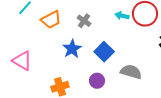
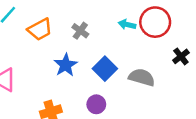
gray semicircle: (131, 72) -> (142, 77), moved

